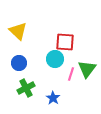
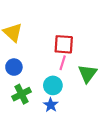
cyan circle: (55, 59) -> (53, 85), moved
pink line: (71, 74) -> (63, 63), moved

